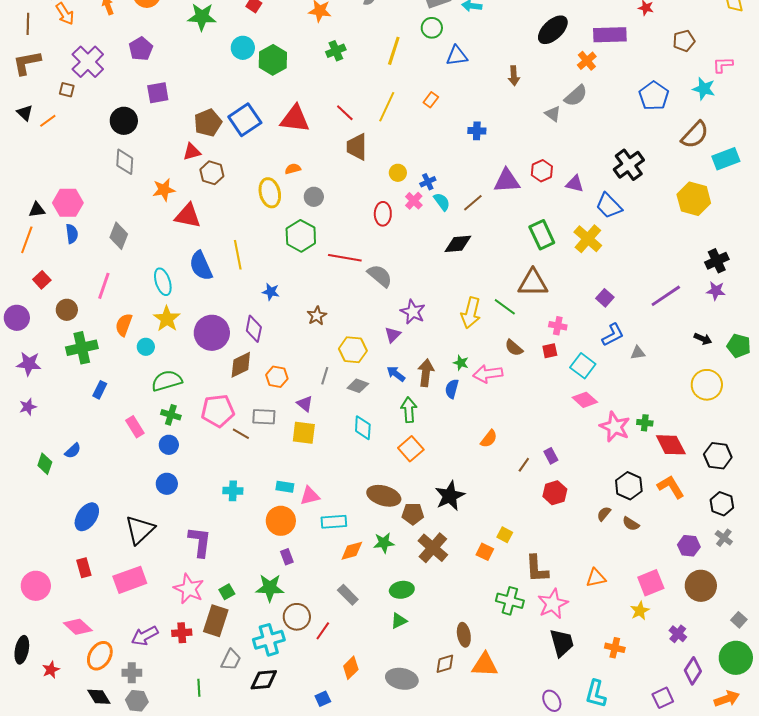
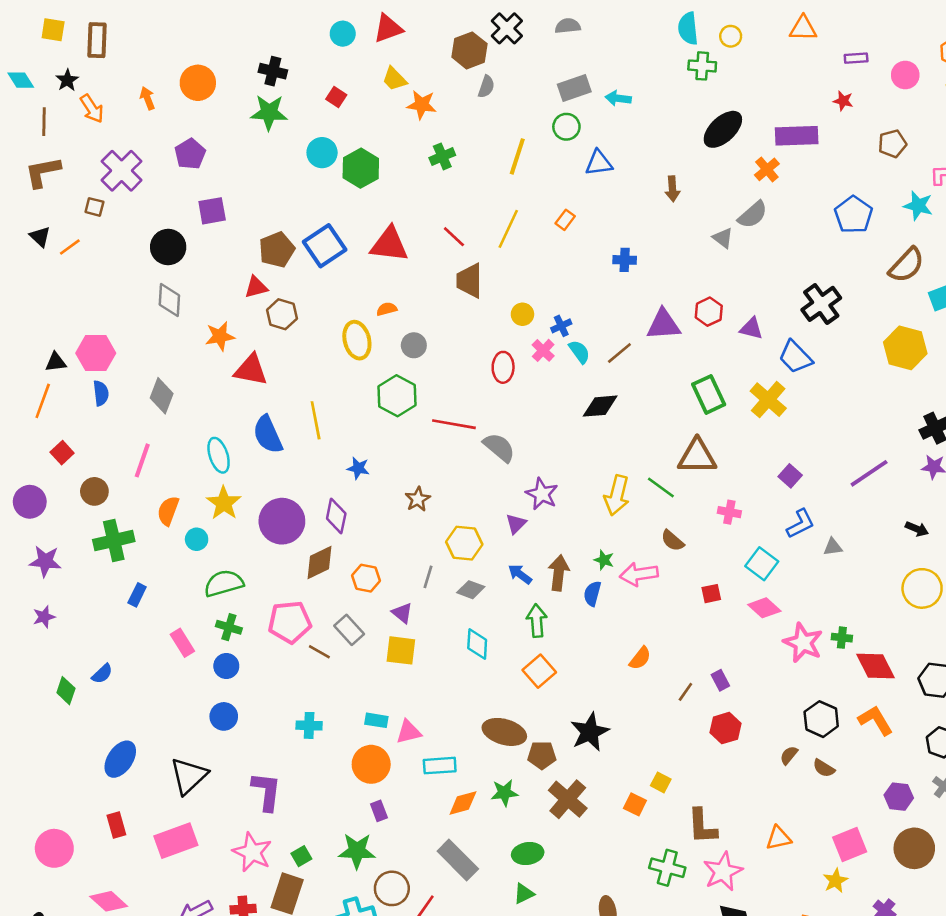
red square: (550, 351) -> (711, 594), moved
gray rectangle: (264, 417) -> (349, 630), turned 45
gray rectangle: (348, 595) -> (458, 860), size x1.5

